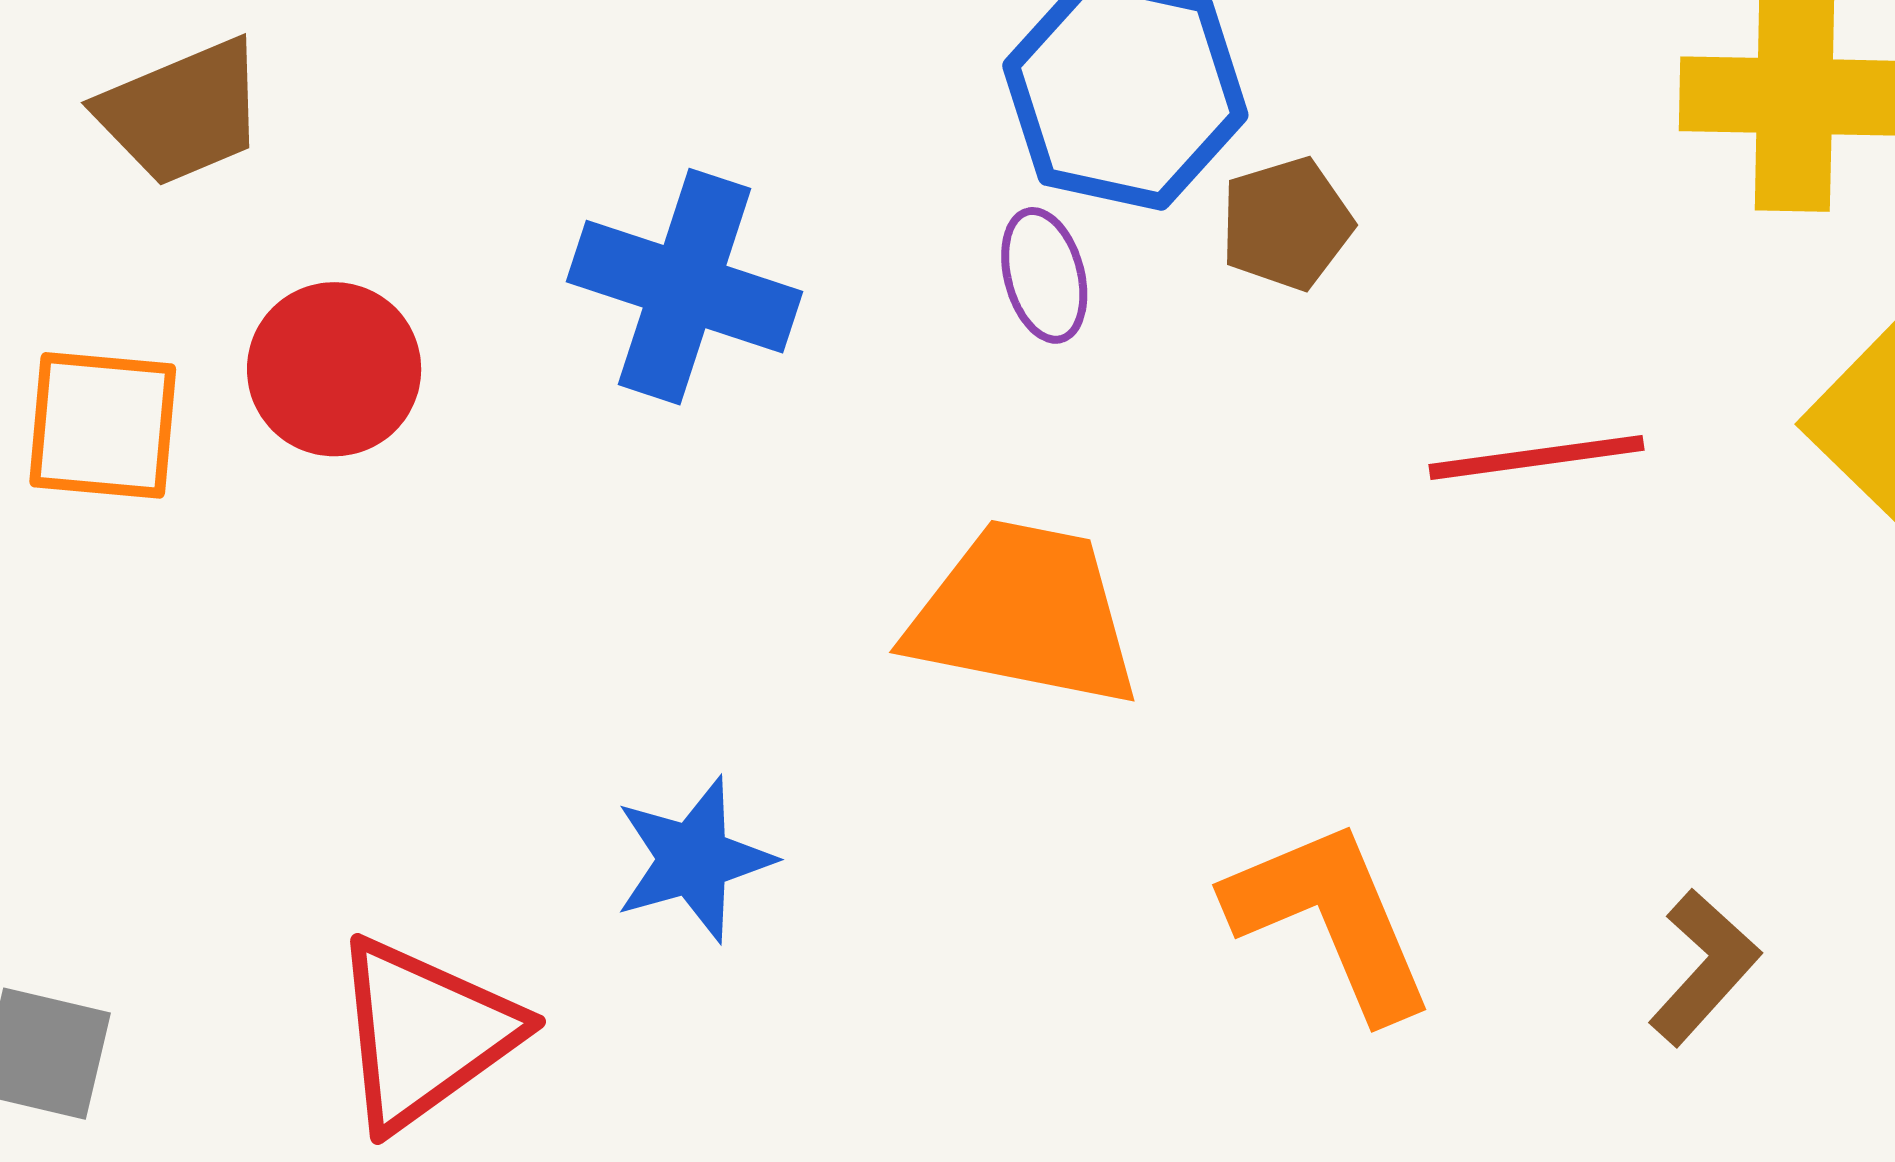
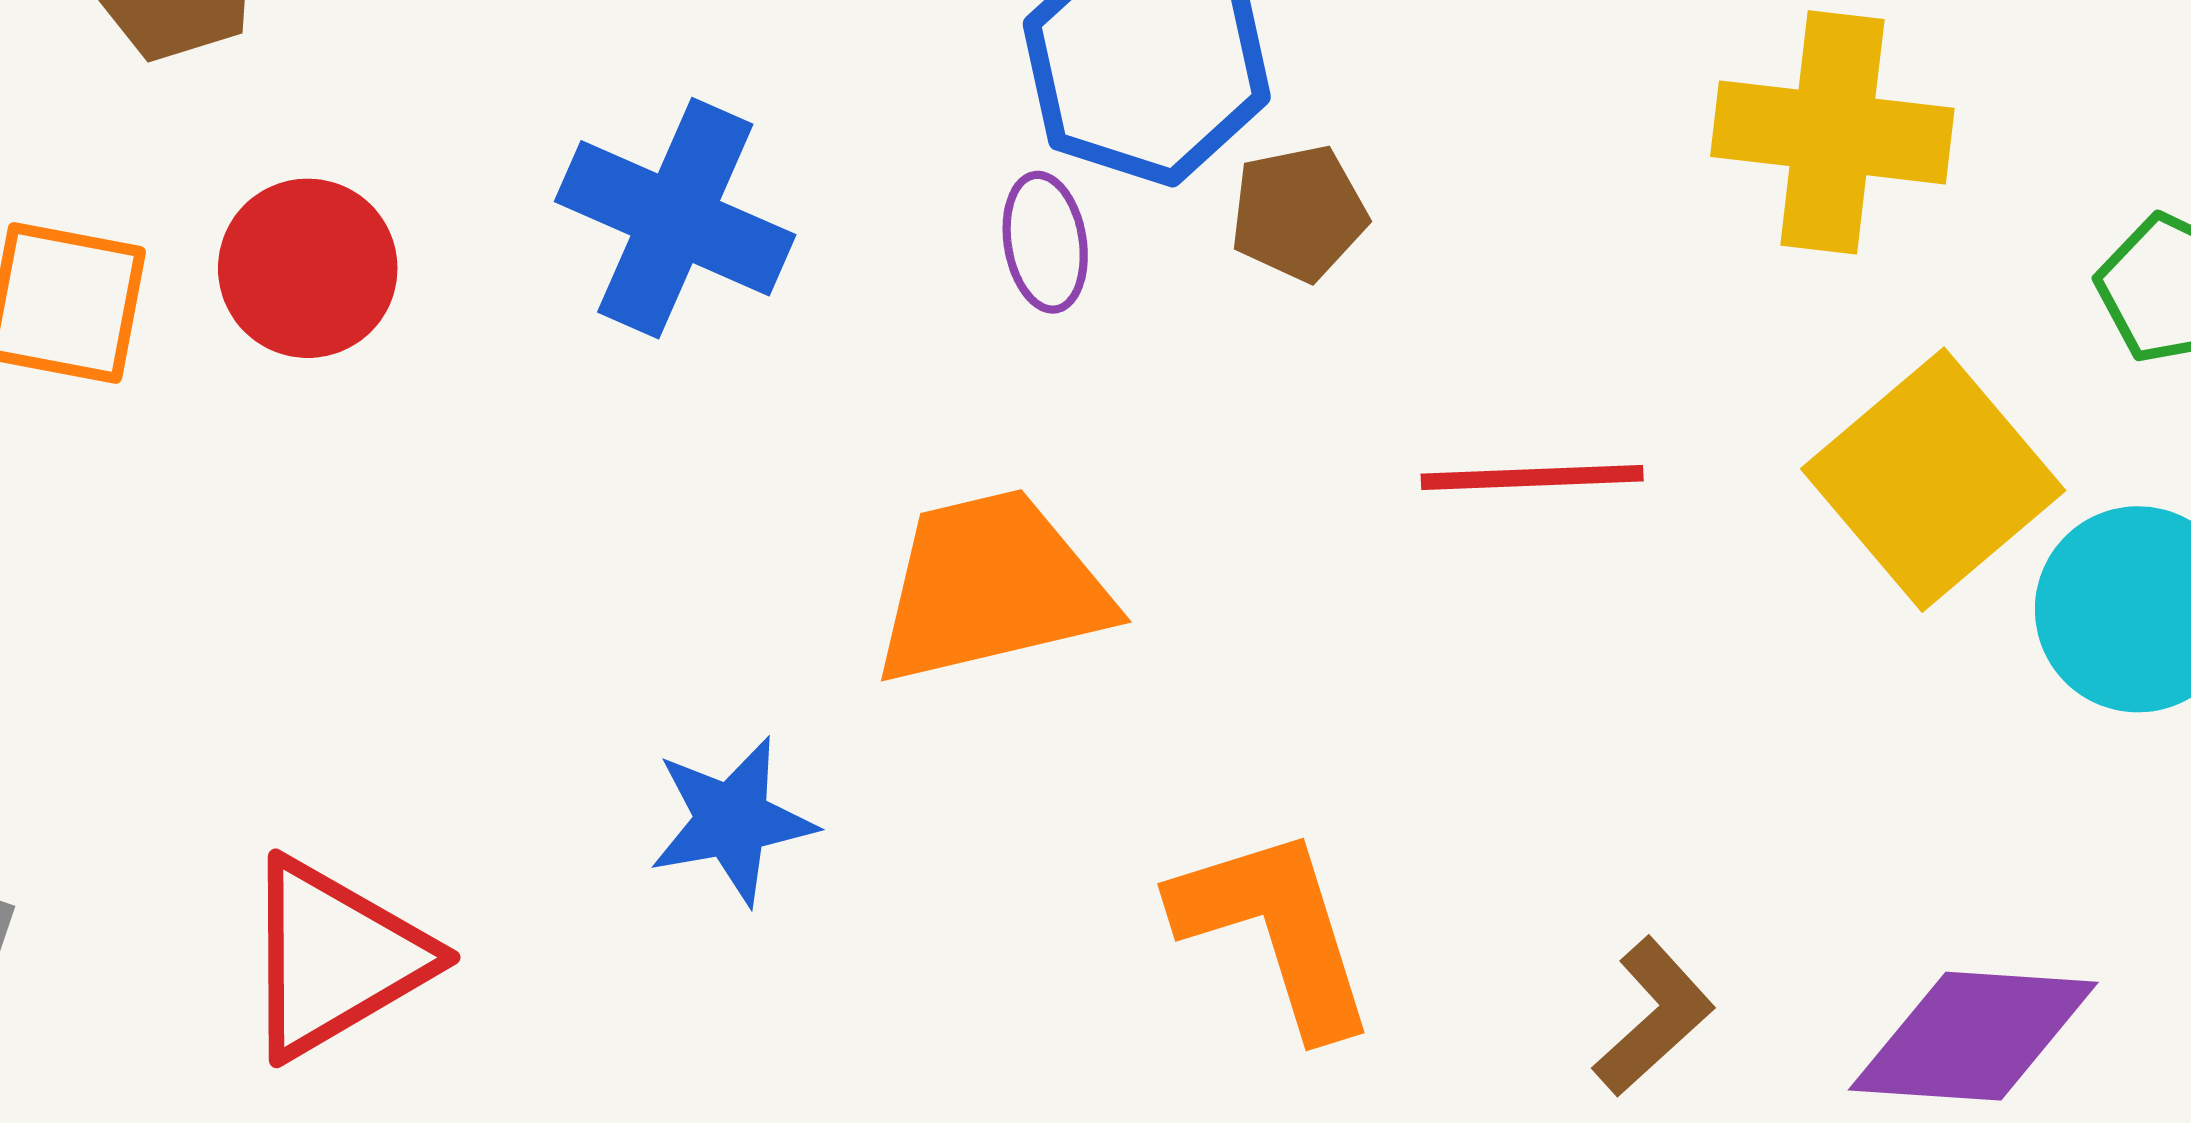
orange trapezoid: (1024, 614) -> (991, 587), turned -30
blue star: (694, 859) -> (732, 820), moved

